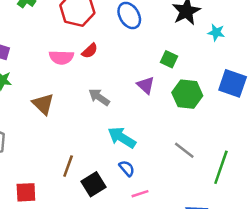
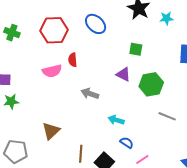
red semicircle: (90, 51) -> (73, 60), turned 144
green hexagon: (187, 94) -> (151, 84), moved
brown triangle: (43, 104) -> (51, 131), moved, turned 48
cyan arrow: (122, 138) -> (116, 120), size x0.7

